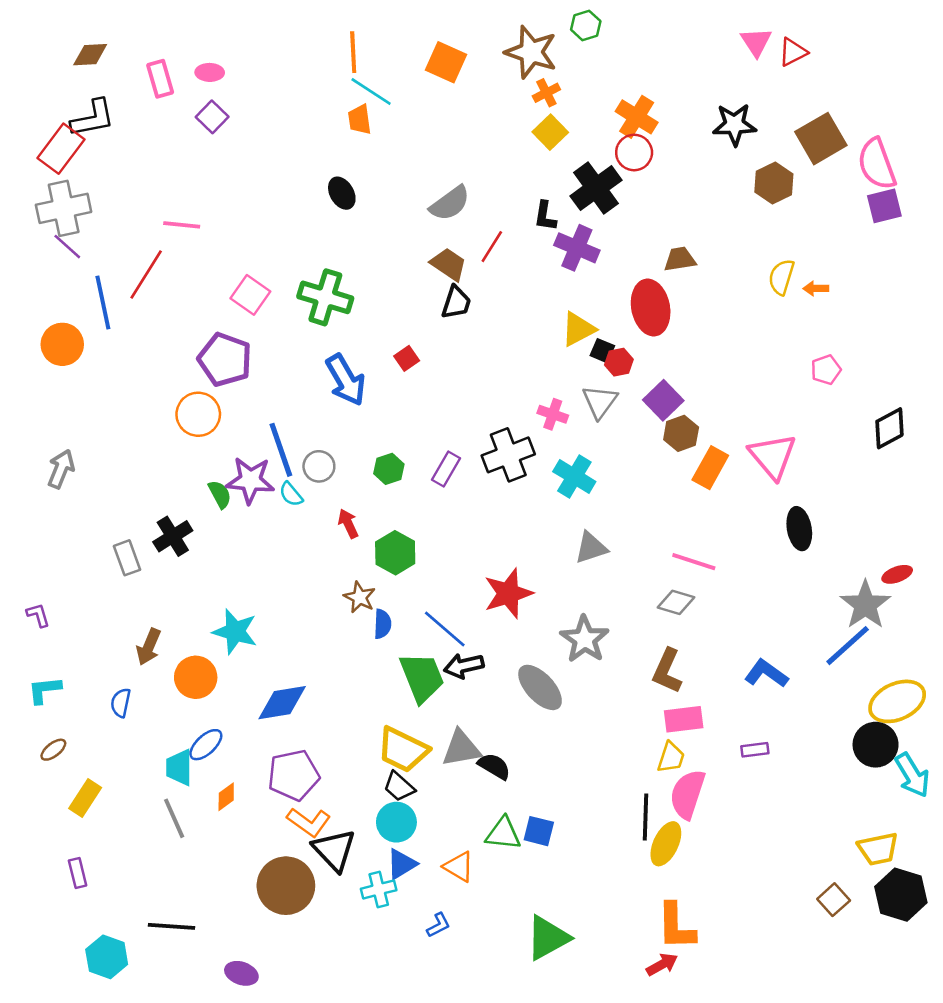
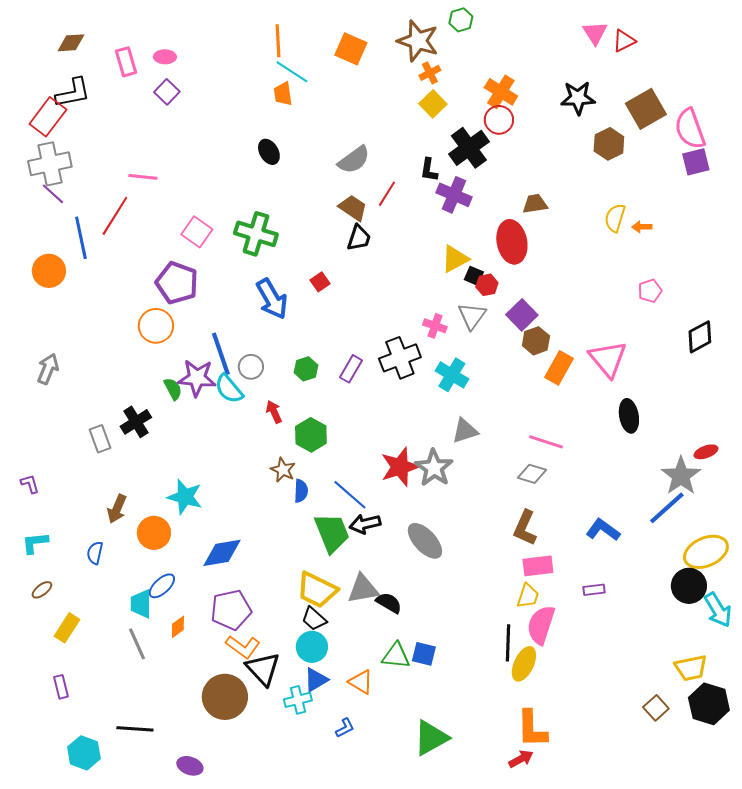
cyan semicircle: (291, 494) -> (229, 389), size x1.5
gray star: (585, 639) -> (434, 468), moved

